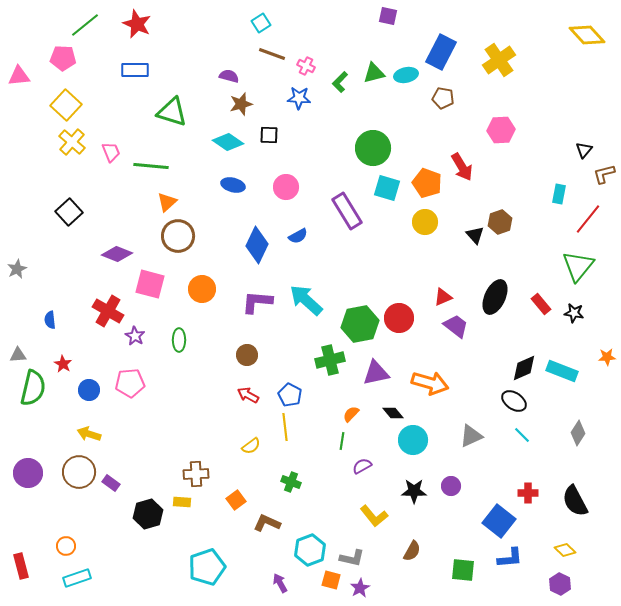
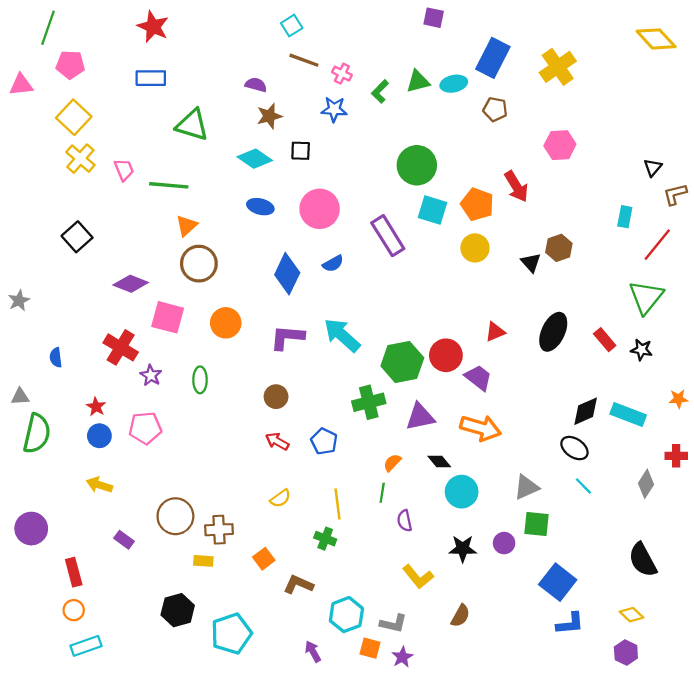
green line: (85, 25) -> (48, 28), moved, turned -32
pink circle: (286, 187) -> (320, 209), size x1.4
purple trapezoid: (456, 326) -> (478, 378), moved
red star: (63, 364) -> (96, 407), moved
yellow line: (285, 427) -> (337, 504), moved
purple semicircle: (362, 466) -> (405, 521), turned -72
brown circle: (79, 472) -> (175, 516), moved
red cross: (528, 493) -> (676, 456), moved
black hexagon: (148, 514) -> (178, 610), moved
red rectangle: (21, 566) -> (74, 572), moved
green square: (463, 570) -> (536, 524), moved

